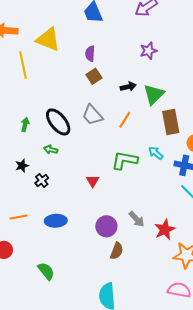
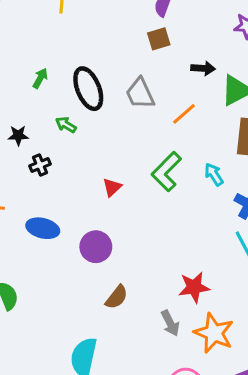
green L-shape: (125, 160) -> (166, 172), turned -72
gray arrow: (137, 219) -> (170, 323), moved
purple circle: (106, 226) -> (96, 247), moved

